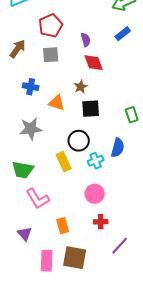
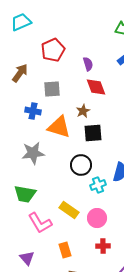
gray square: (51, 55) -> (52, 89), moved
orange triangle: (57, 103) -> (59, 127), size x1.4
yellow rectangle: (64, 162) -> (69, 210), moved, turned -30

